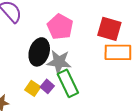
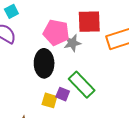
red square: (109, 29) -> (89, 22), moved
gray star: (59, 62) -> (72, 43), moved, size x0.7

